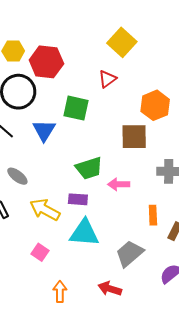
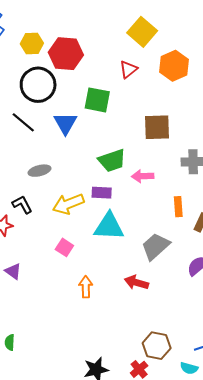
orange hexagon: (155, 105) -> (174, 66), moved
gray ellipse: (17, 176) -> (40, 171), turned -50
yellow arrow: (45, 210) -> (68, 204), turned -48

